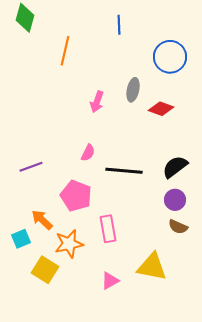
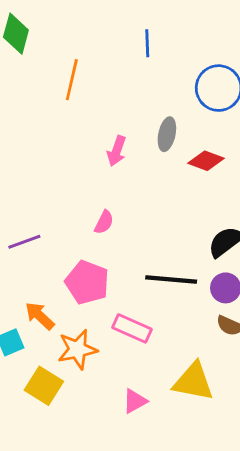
black line: (124, 171) -> (171, 280), moved
pink rectangle: (108, 229) -> (132, 328), turned -56

